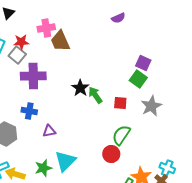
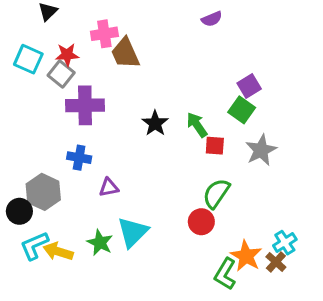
purple square: (143, 63) -> (249, 86), turned 35
green arrow: (95, 95) -> (197, 125), moved
green star: (43, 168) -> (100, 243), turned -30
cyan cross: (167, 168) -> (285, 243), turned 35

